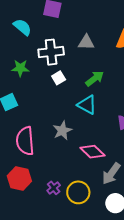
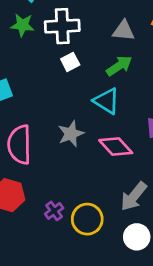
gray triangle: (86, 42) -> (124, 31), moved
green star: (20, 68) -> (22, 25), moved
pink diamond: (92, 152) -> (116, 147), moved

